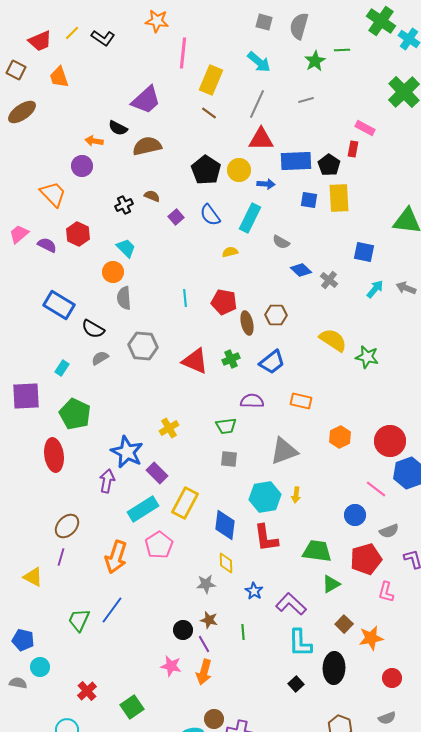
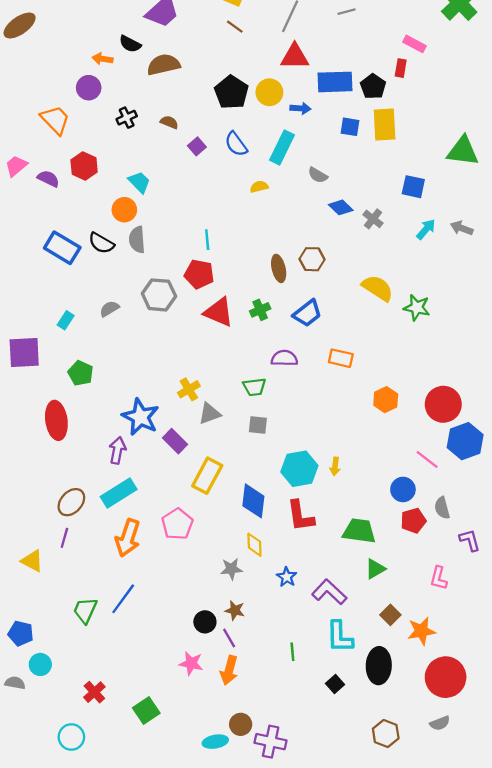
black cross: (124, 205) -> (127, 118), moved
red pentagon: (224, 302) -> (199, 274), moved
black semicircle: (93, 329) -> (101, 243), moved
green pentagon: (75, 414) -> (81, 373), size x0.7
gray triangle: (284, 451) -> (210, 413), moved, size x0.7
cyan rectangle: (143, 509) -> (119, 493), moved
gray semicircle: (389, 531) -> (442, 508), turned 96
red pentagon: (366, 559) -> (413, 521), moved, size x0.7
green line: (243, 632) -> (292, 652), moved
red circle: (392, 678) -> (446, 677), size x1.8

